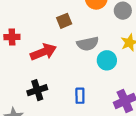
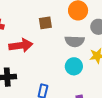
gray semicircle: (88, 44) -> (75, 41), moved

